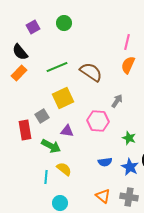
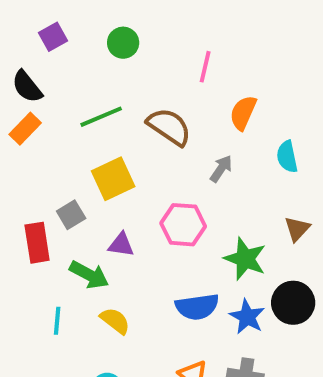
green circle: (64, 23) -> (123, 43), moved
pink line: (127, 42) -> (205, 67), moved
gray arrow: (117, 101) -> (221, 169), moved
green star: (129, 138) -> (245, 259), size x1.5
blue semicircle: (105, 162) -> (197, 307), size x1.5
cyan line: (46, 177) -> (57, 321), moved

